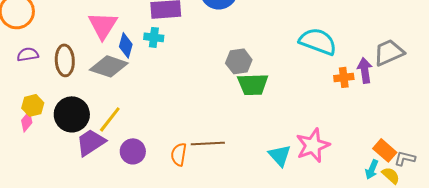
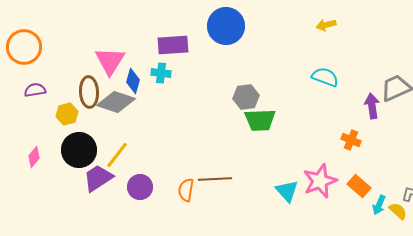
cyan semicircle: (318, 41) -> (325, 77), size x0.7
brown ellipse: (65, 60) -> (89, 92), moved
orange cross: (344, 77) -> (351, 140), moved, turned 30
yellow hexagon: (33, 105) -> (67, 114), moved
orange rectangle: (385, 150) -> (359, 186), moved

